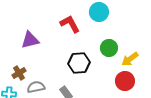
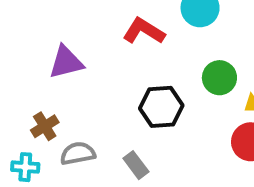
red L-shape: (70, 24) -> (144, 31), turned -30

